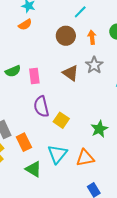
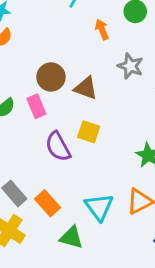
brown circle: (66, 36) -> (51, 77), moved
gray star: (94, 65) -> (130, 66), moved
yellow square: (61, 120) -> (89, 132), moved

